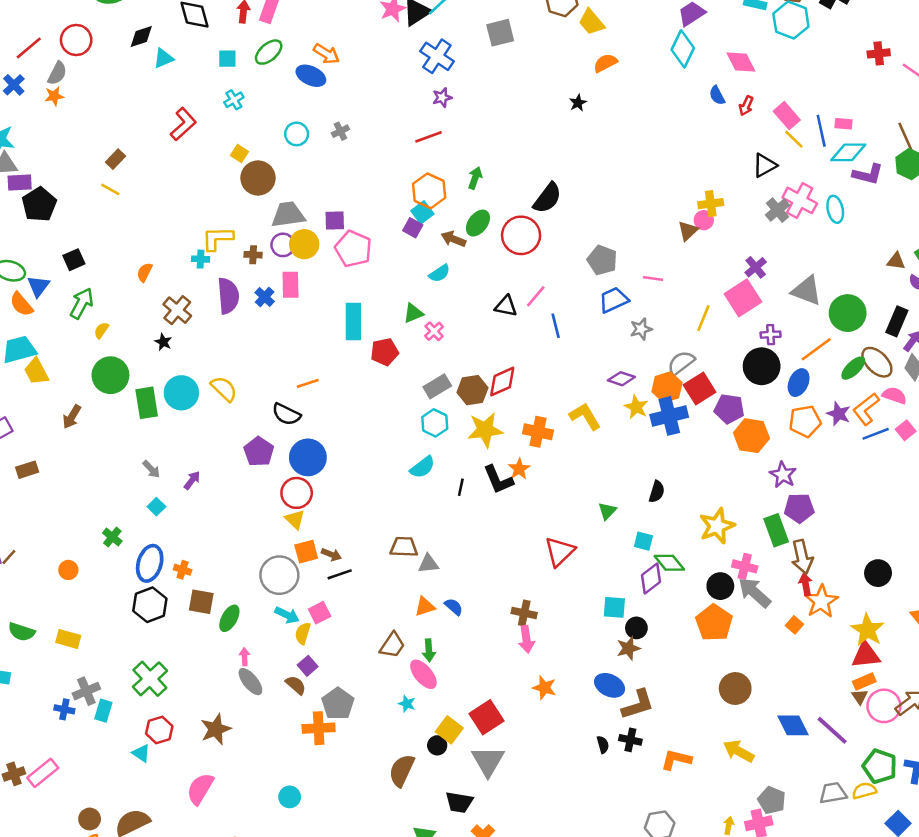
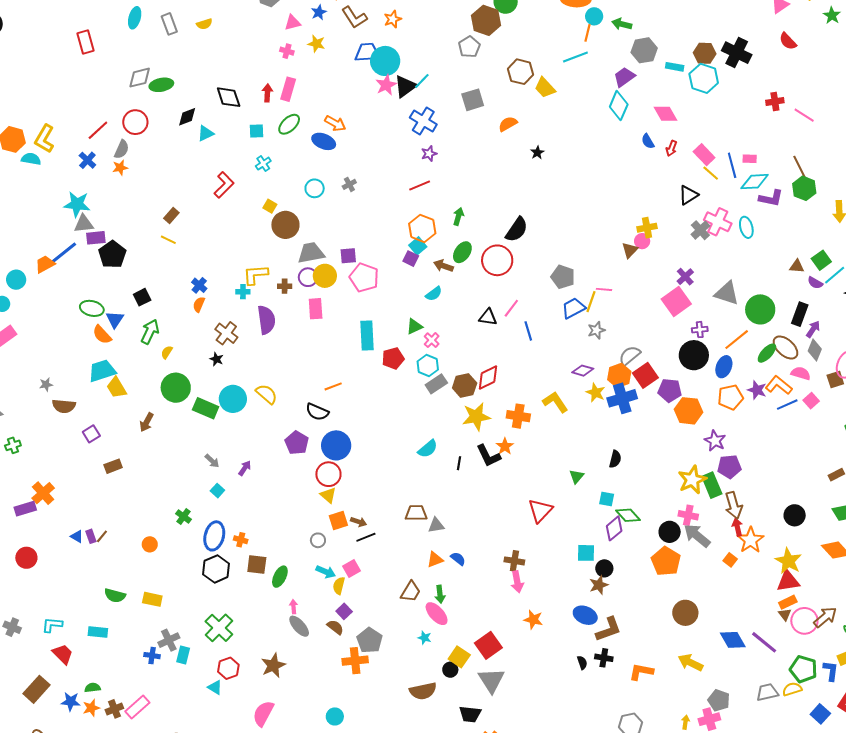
orange semicircle: (605, 63) -> (508, 124), moved
blue cross: (265, 297) -> (199, 285), moved
yellow line: (703, 318) -> (591, 302), moved
green rectangle: (147, 403) -> (206, 408), turned -55
orange L-shape: (866, 409) -> (779, 385), turned 80
cyan hexagon: (435, 423) -> (428, 365), moved
yellow star: (717, 526) -> (692, 480), moved
gray circle: (279, 575) -> (318, 540), size x0.5
brown semicircle: (402, 770) -> (423, 691), turned -124

